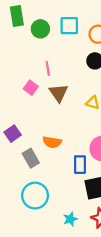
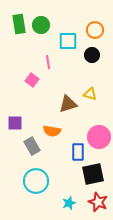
green rectangle: (17, 16) -> (19, 24), moved
cyan square: (69, 26) -> (68, 41), moved
brown triangle: (59, 93) -> (68, 104), moved, turned 48
purple square: (13, 134) -> (15, 123), turned 35

